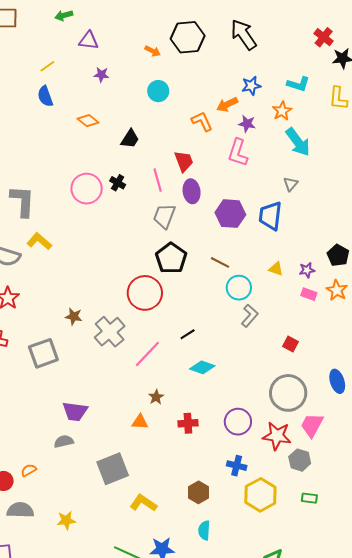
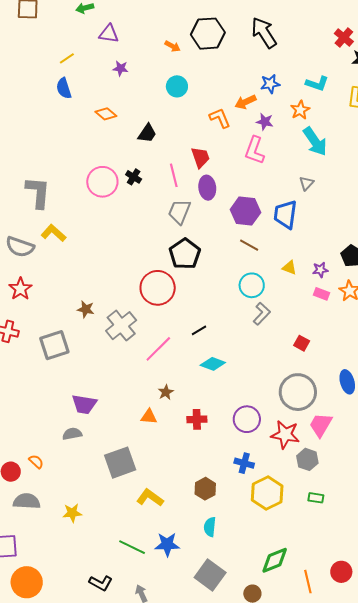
brown line: (220, 262) -> (249, 245), moved
orange semicircle: (29, 470) -> (36, 462), turned 70

